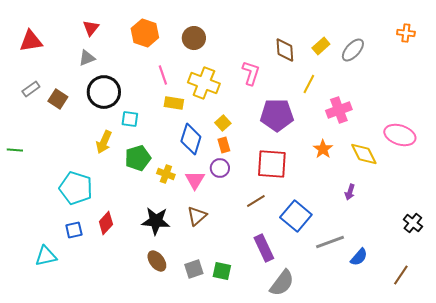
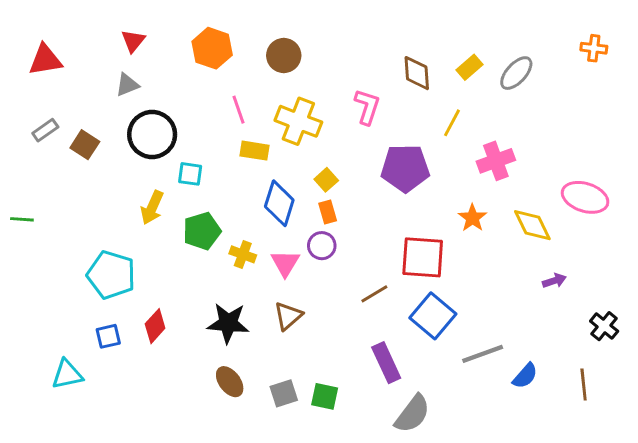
red square: (272, 164) -> (423, 257), moved
purple arrow: (350, 192) -> (554, 281), moved, turned -126
brown line: (401, 275) -> (584, 385), moved, turned -40

